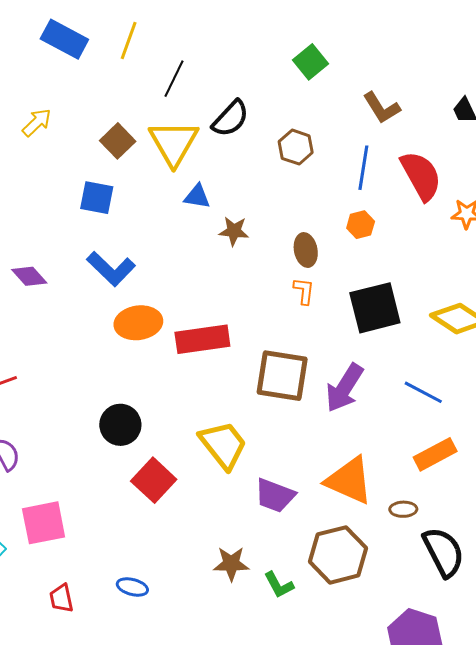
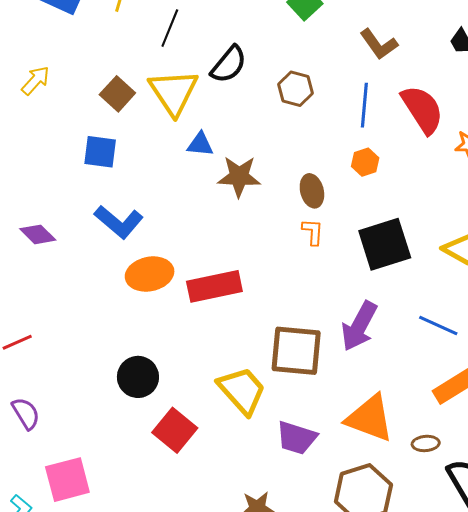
brown star: (234, 231) -> (239, 176), size x1.4
brown square: (282, 376) -> (296, 351), moved

